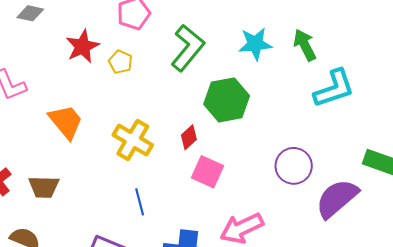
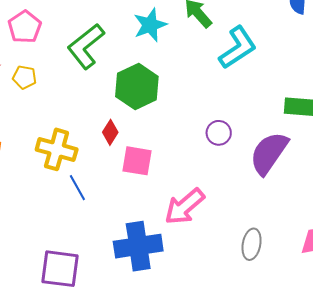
green L-shape: (188, 48) -> (86, 46), turned -153
purple circle: (294, 166) -> (219, 133), size x0.7
blue line: (140, 202) -> (77, 188), moved

